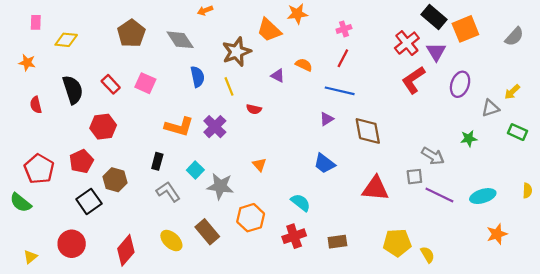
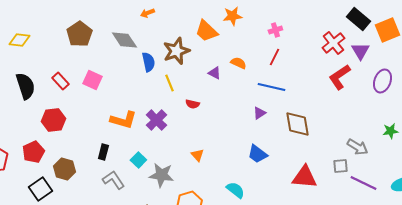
blue semicircle: (197, 77) -> (148, 62), moved

